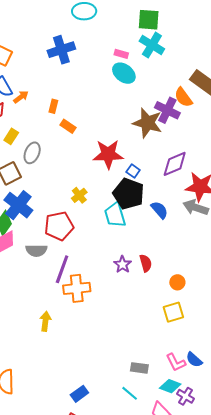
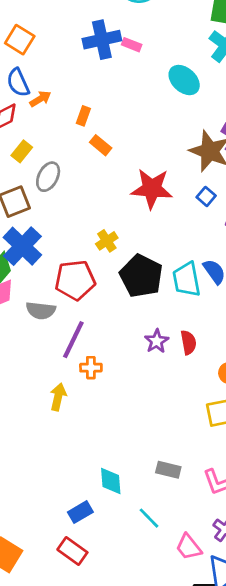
pink rectangle: (121, 54) -> (132, 45), moved
blue square: (133, 171) -> (206, 196), moved
black pentagon: (128, 194) -> (141, 276), moved
cyan trapezoid: (115, 215) -> (187, 279), moved
orange cross: (77, 288) -> (91, 368), size x0.6
yellow arrow: (45, 321) -> (58, 397), moved
gray rectangle: (139, 368) -> (168, 470), moved
cyan diamond: (170, 386) -> (111, 481), moved, turned 60

